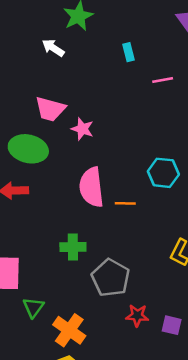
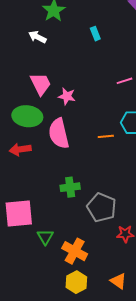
pink line: (163, 80) -> (124, 81), moved
pink trapezoid: (50, 109) -> (41, 84), turned -125
pink semicircle: (91, 187) -> (59, 133), moved
orange line: (125, 203) -> (106, 136), moved

